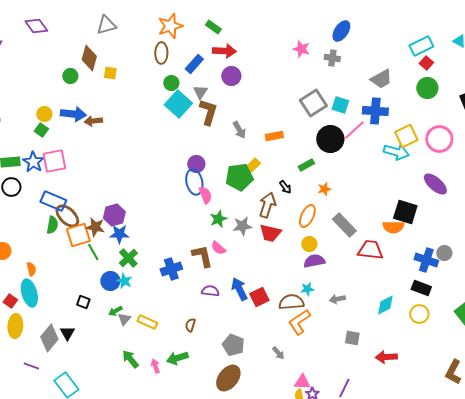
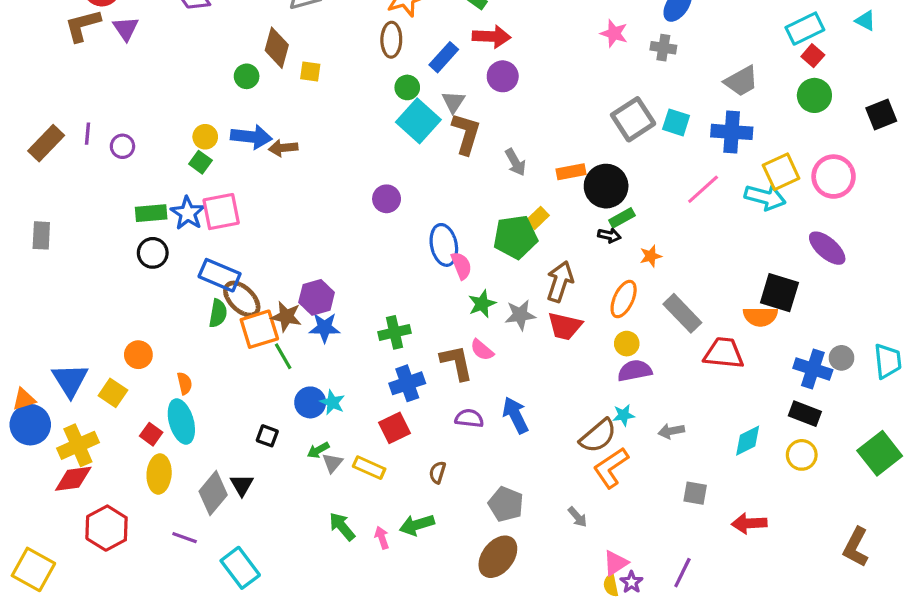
pink line: (354, 130) -> (703, 189), moved
black circle: (330, 139) -> (606, 186), moved
purple circle: (196, 164) -> (387, 199), moved
black arrow: (285, 187) -> (609, 235), moved, turned -40
green cross: (128, 258) -> (394, 332), moved, turned 30
red square: (259, 297) -> (394, 428), moved
brown semicircle: (291, 302) -> (598, 436), turned 145
pink triangle: (302, 382) -> (616, 563), turned -36

